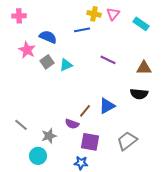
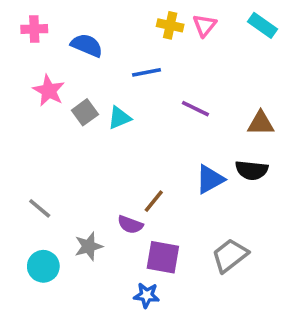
cyan rectangle: (141, 24) -> (263, 25), moved
blue line: (82, 30) -> (147, 72), moved
blue semicircle: (48, 37) -> (87, 45), moved
blue triangle: (107, 106) -> (210, 179), moved
gray line: (21, 125) -> (40, 208), moved
cyan circle: (38, 156) -> (43, 266), moved

